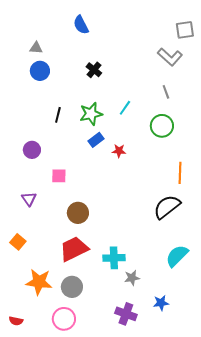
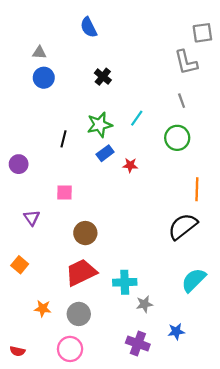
gray L-shape: (170, 57) -> (186, 62), turned 35
black line: (58, 115) -> (63, 139), moved
purple circle: (32, 150) -> (19, 164), moved
orange star: (39, 282) -> (43, 309), size x0.6

